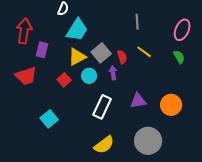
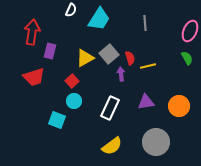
cyan trapezoid: (77, 30) -> (99, 19), moved
yellow line: (144, 52) -> (148, 66), moved, turned -49
cyan circle: (89, 76) -> (74, 101), moved
cyan square: (49, 119) -> (57, 120), turned -30

